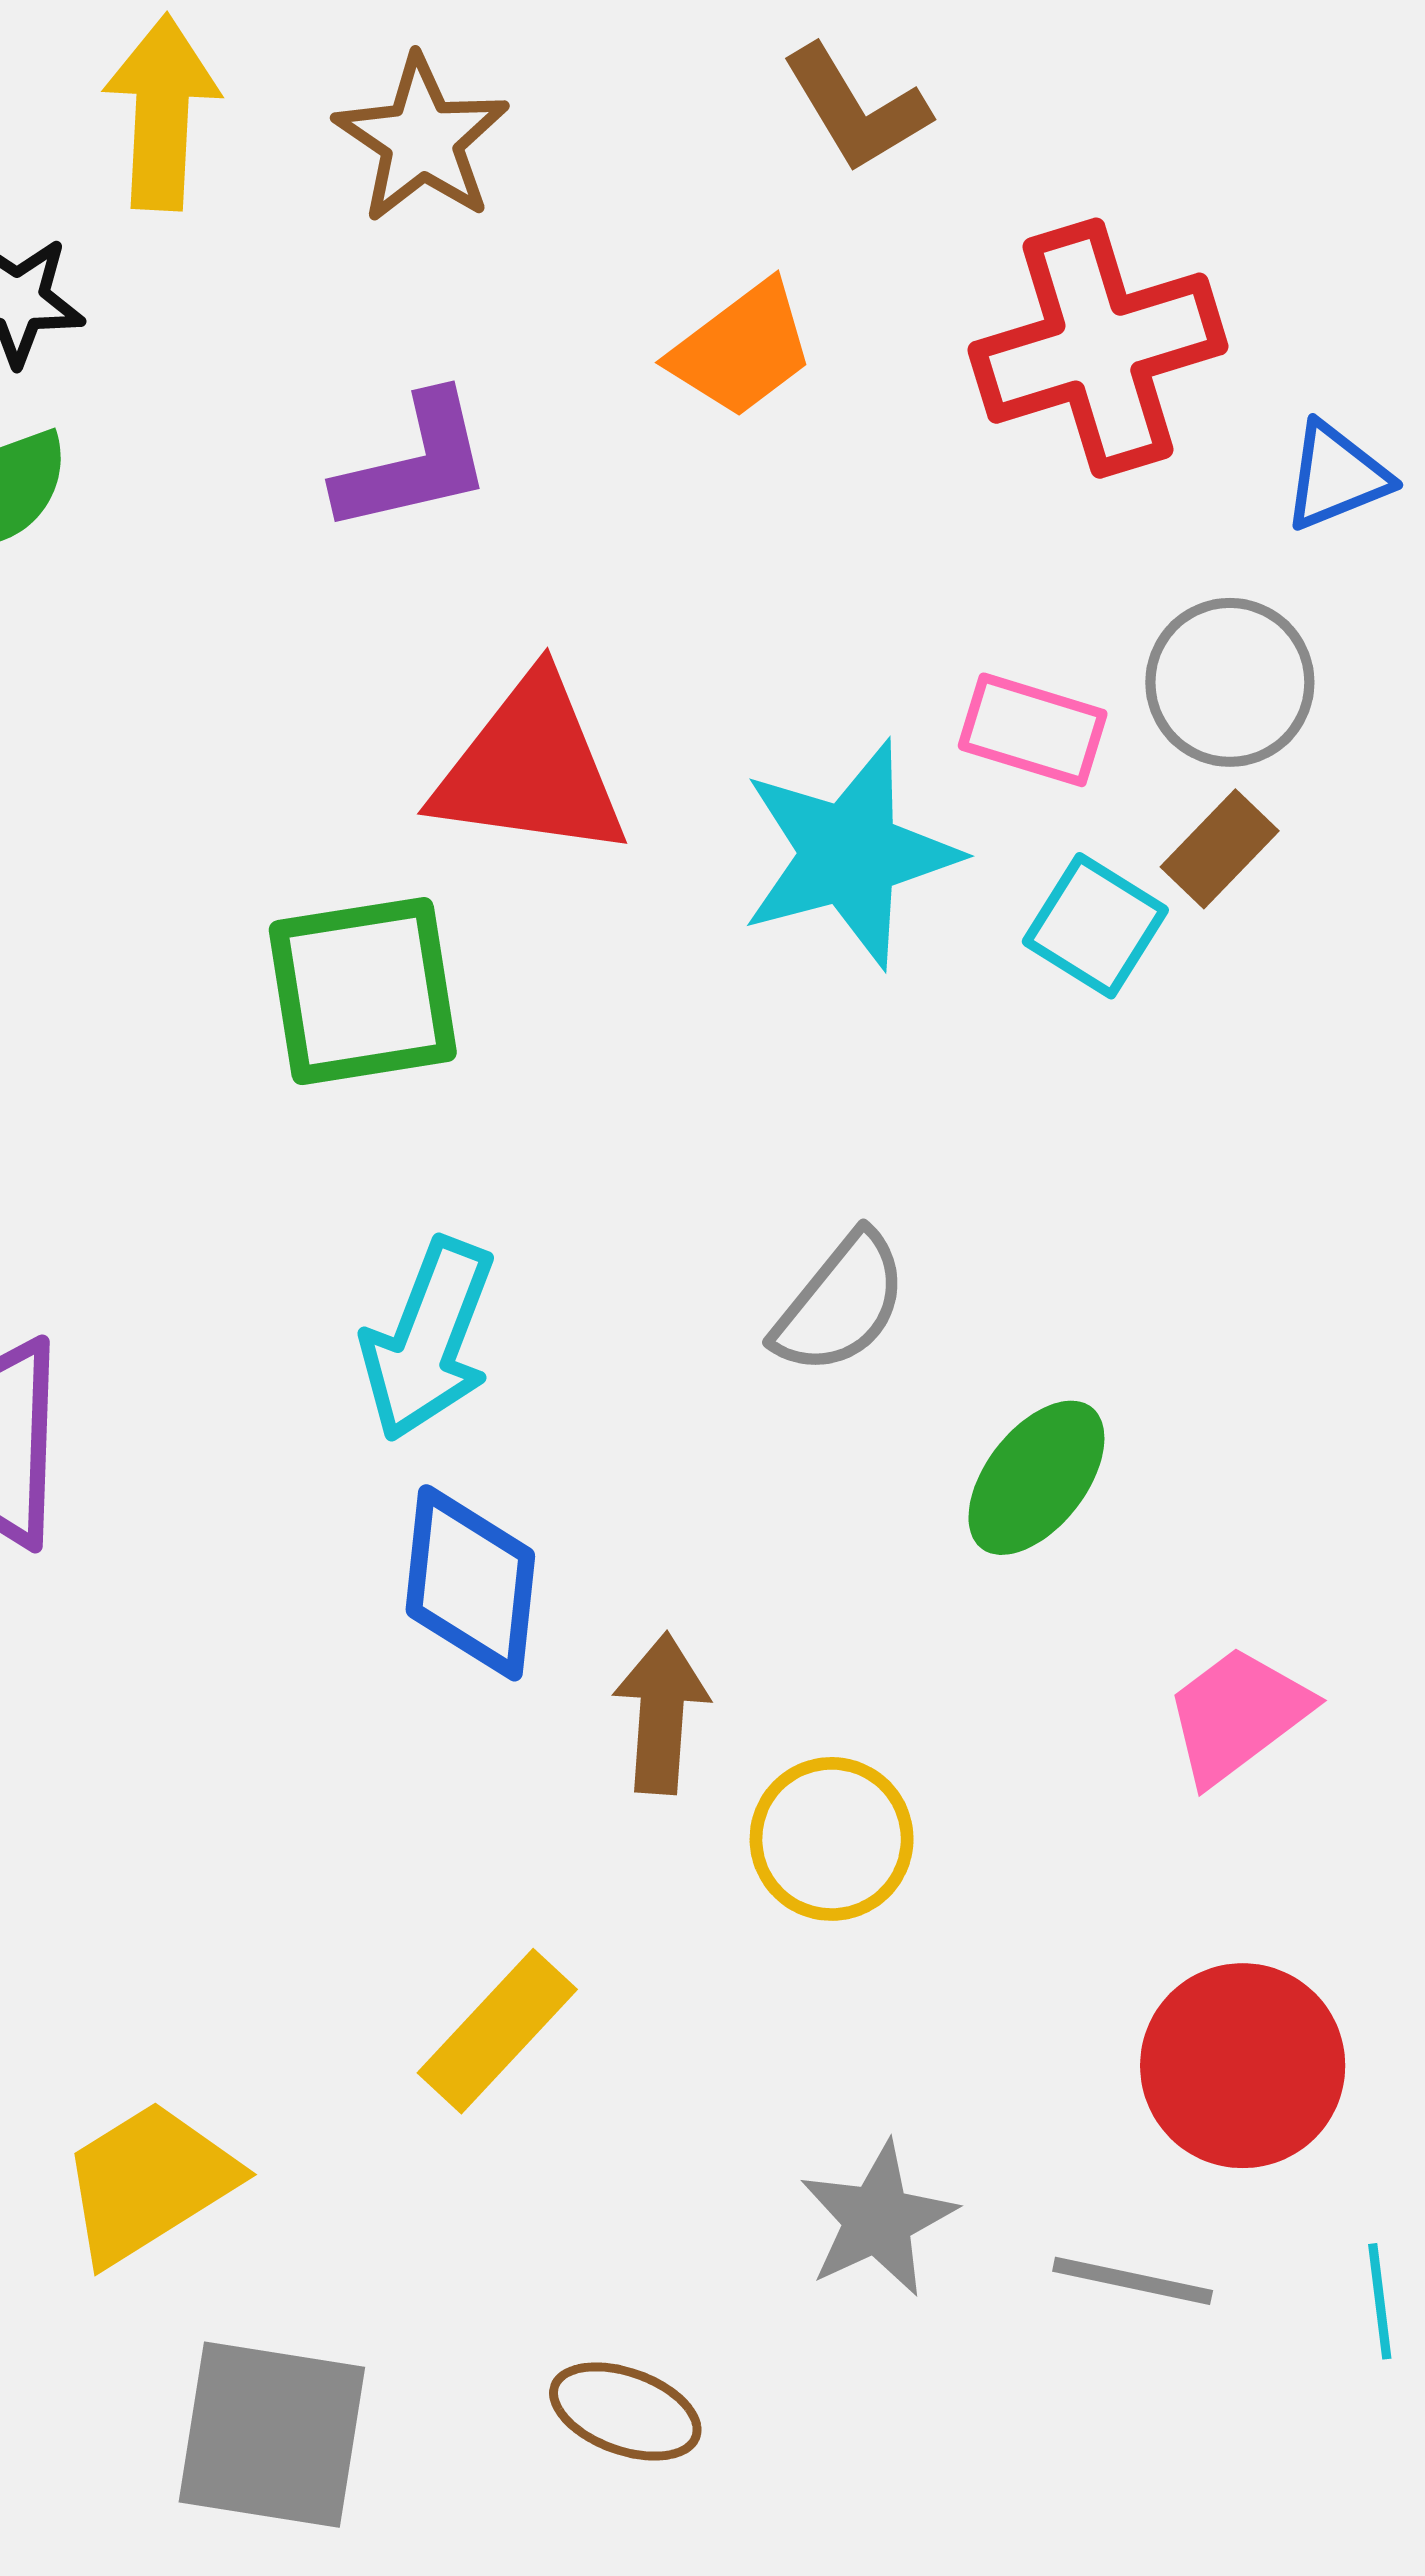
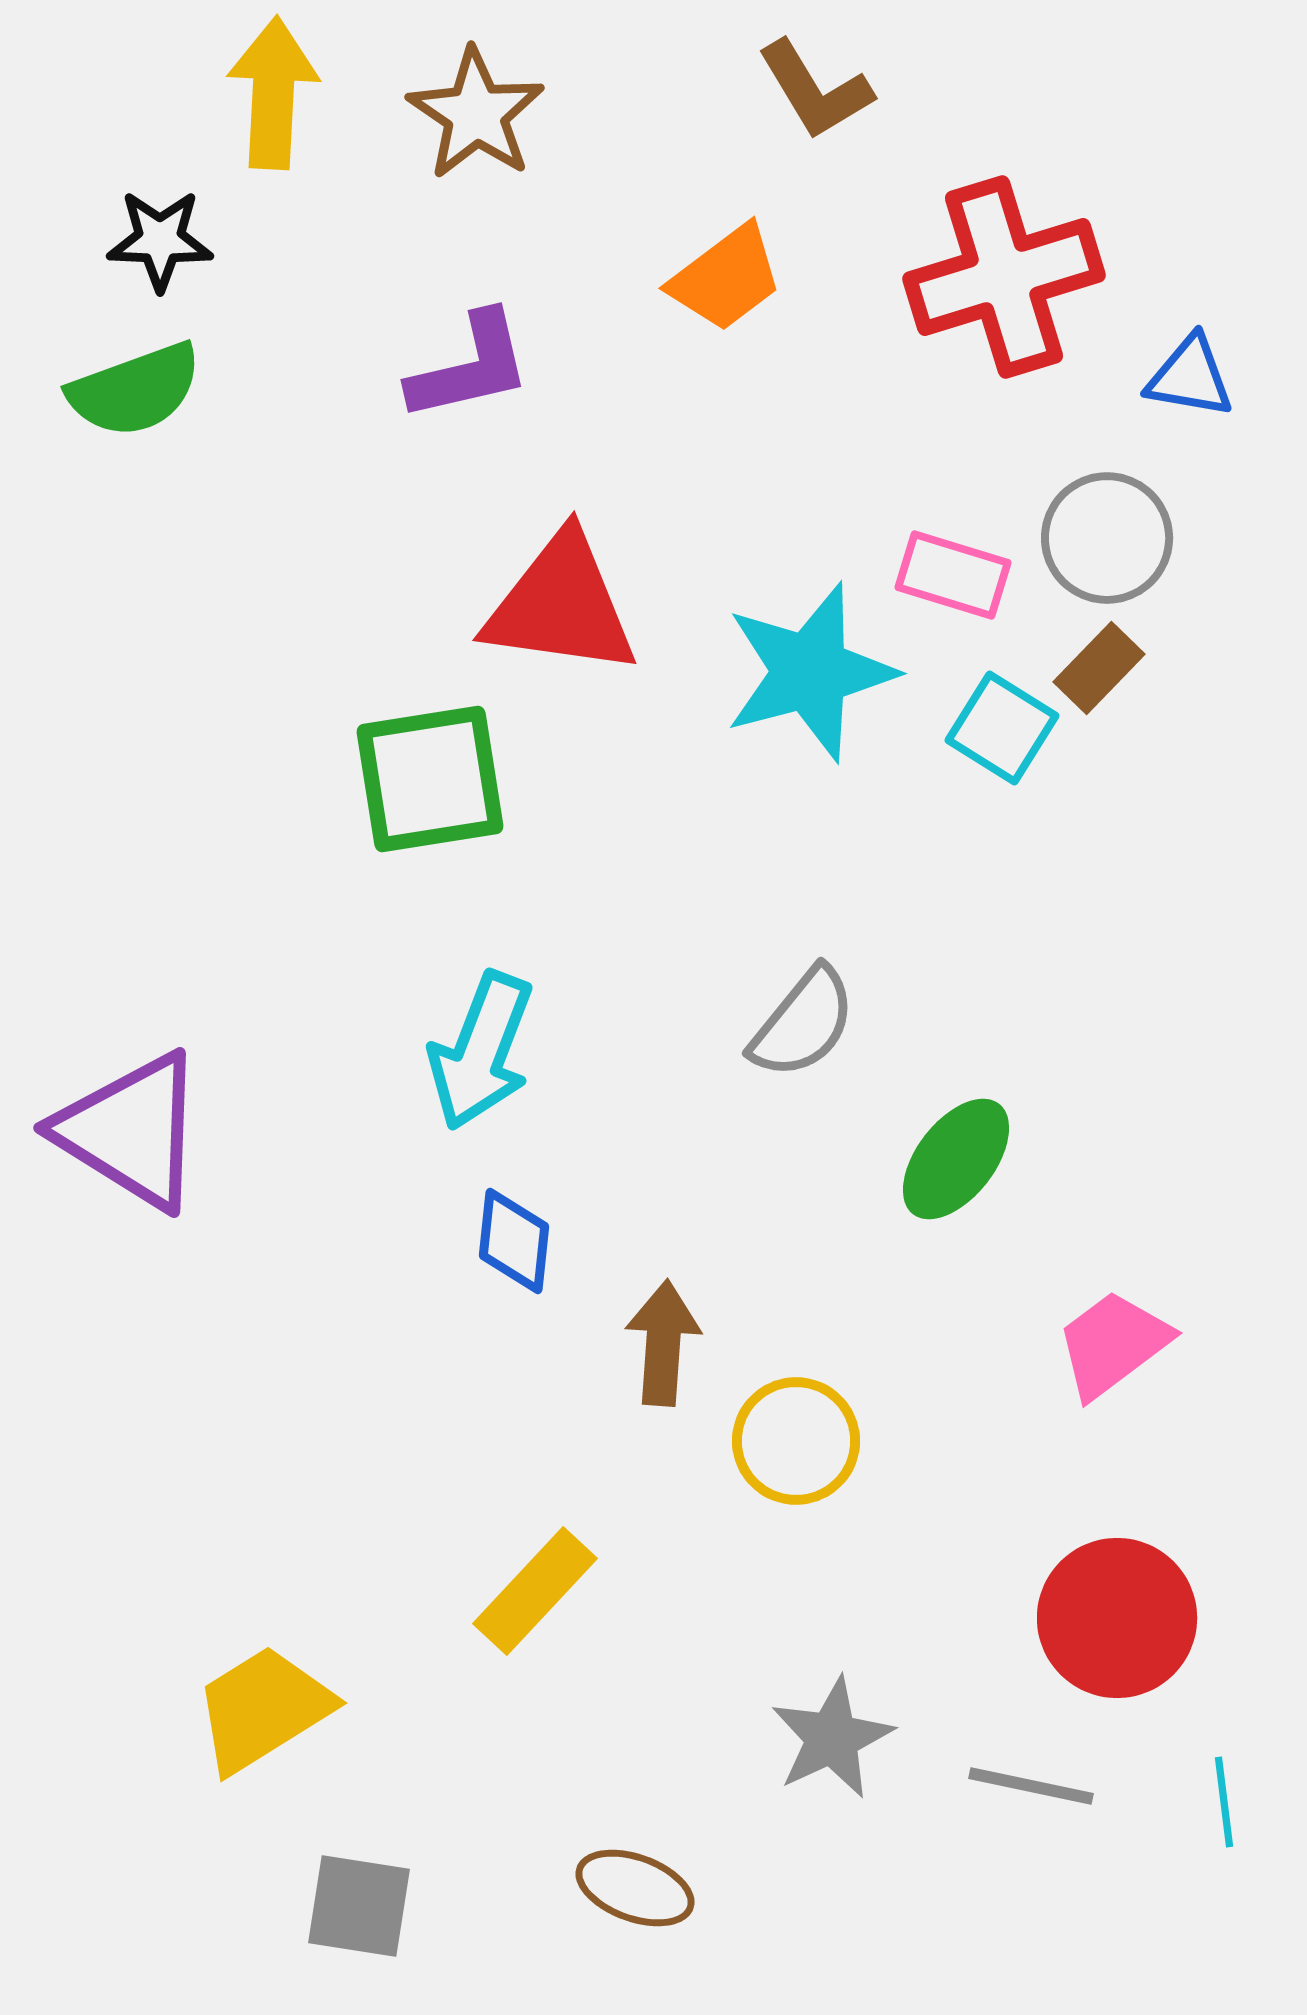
blue triangle: (1336, 476) -> (1190, 377), turned 32
blue diamond: (470, 1583) -> (514, 1241), size x0.7
gray square: (272, 2435) -> (359, 1906), size x0.7

